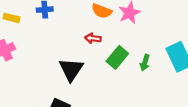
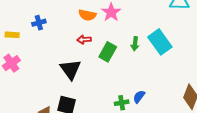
green arrow: (145, 63) -> (135, 44), moved

